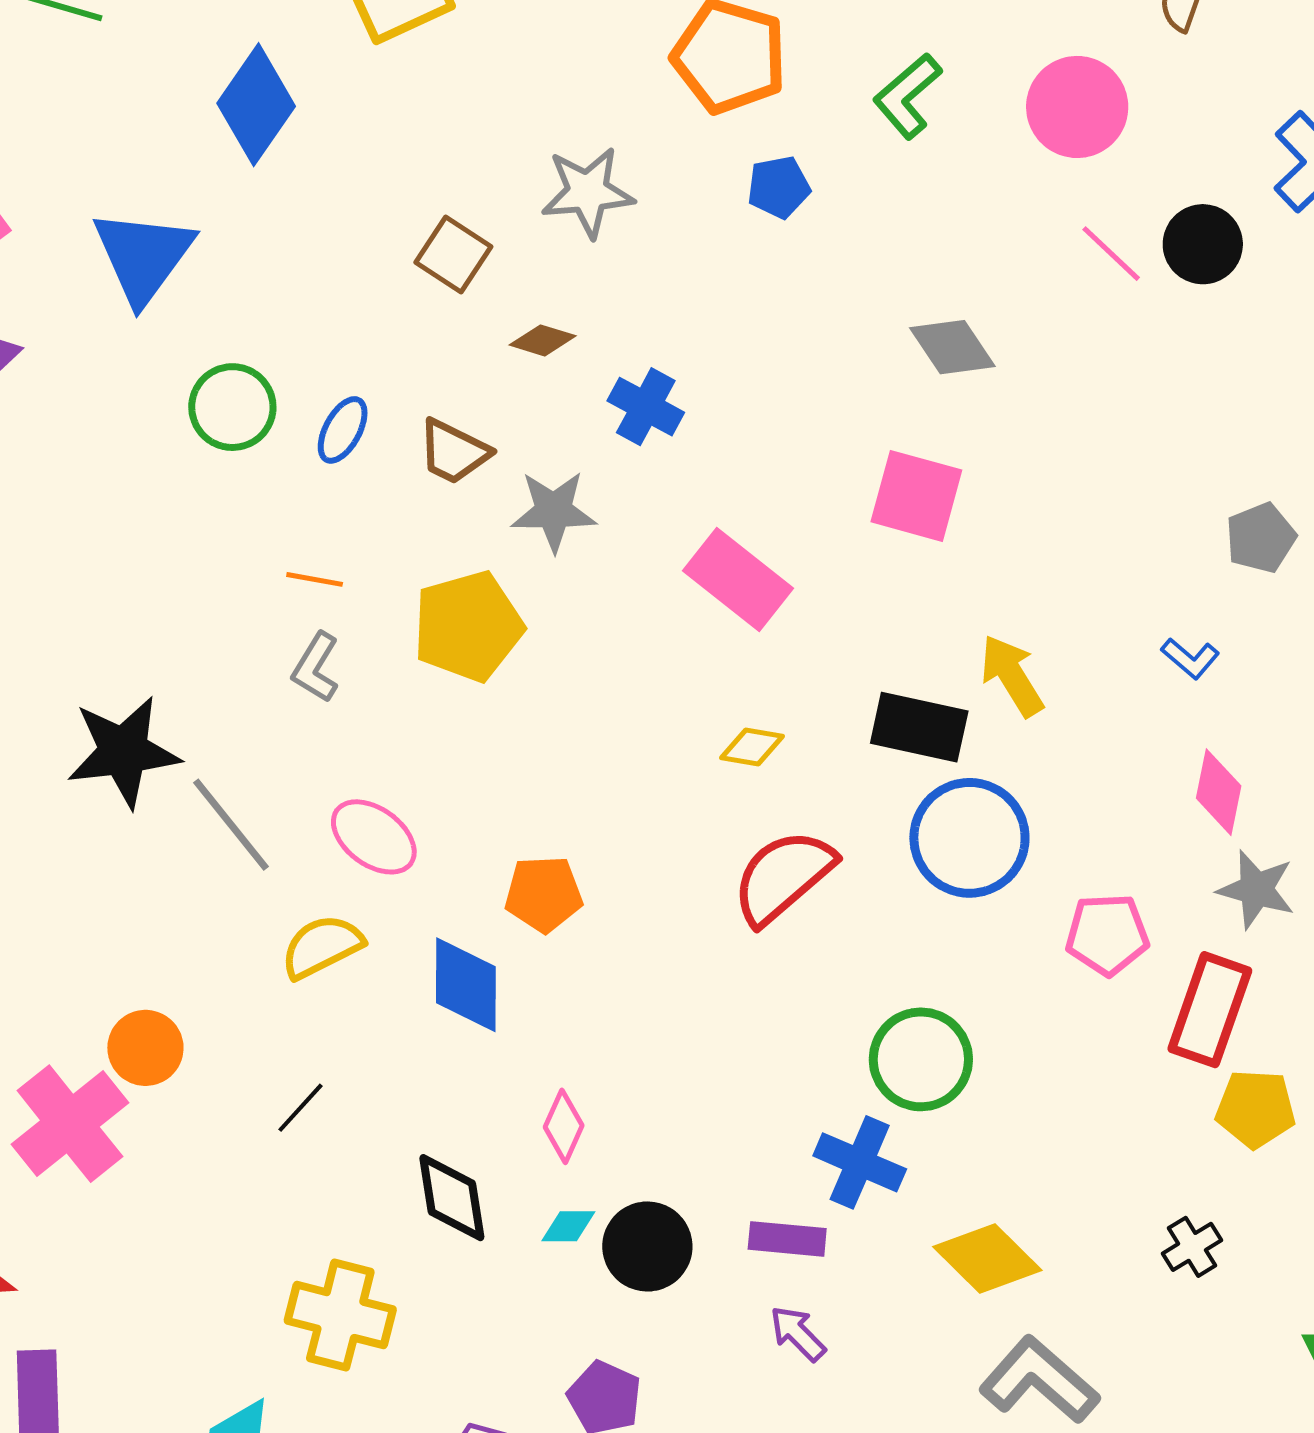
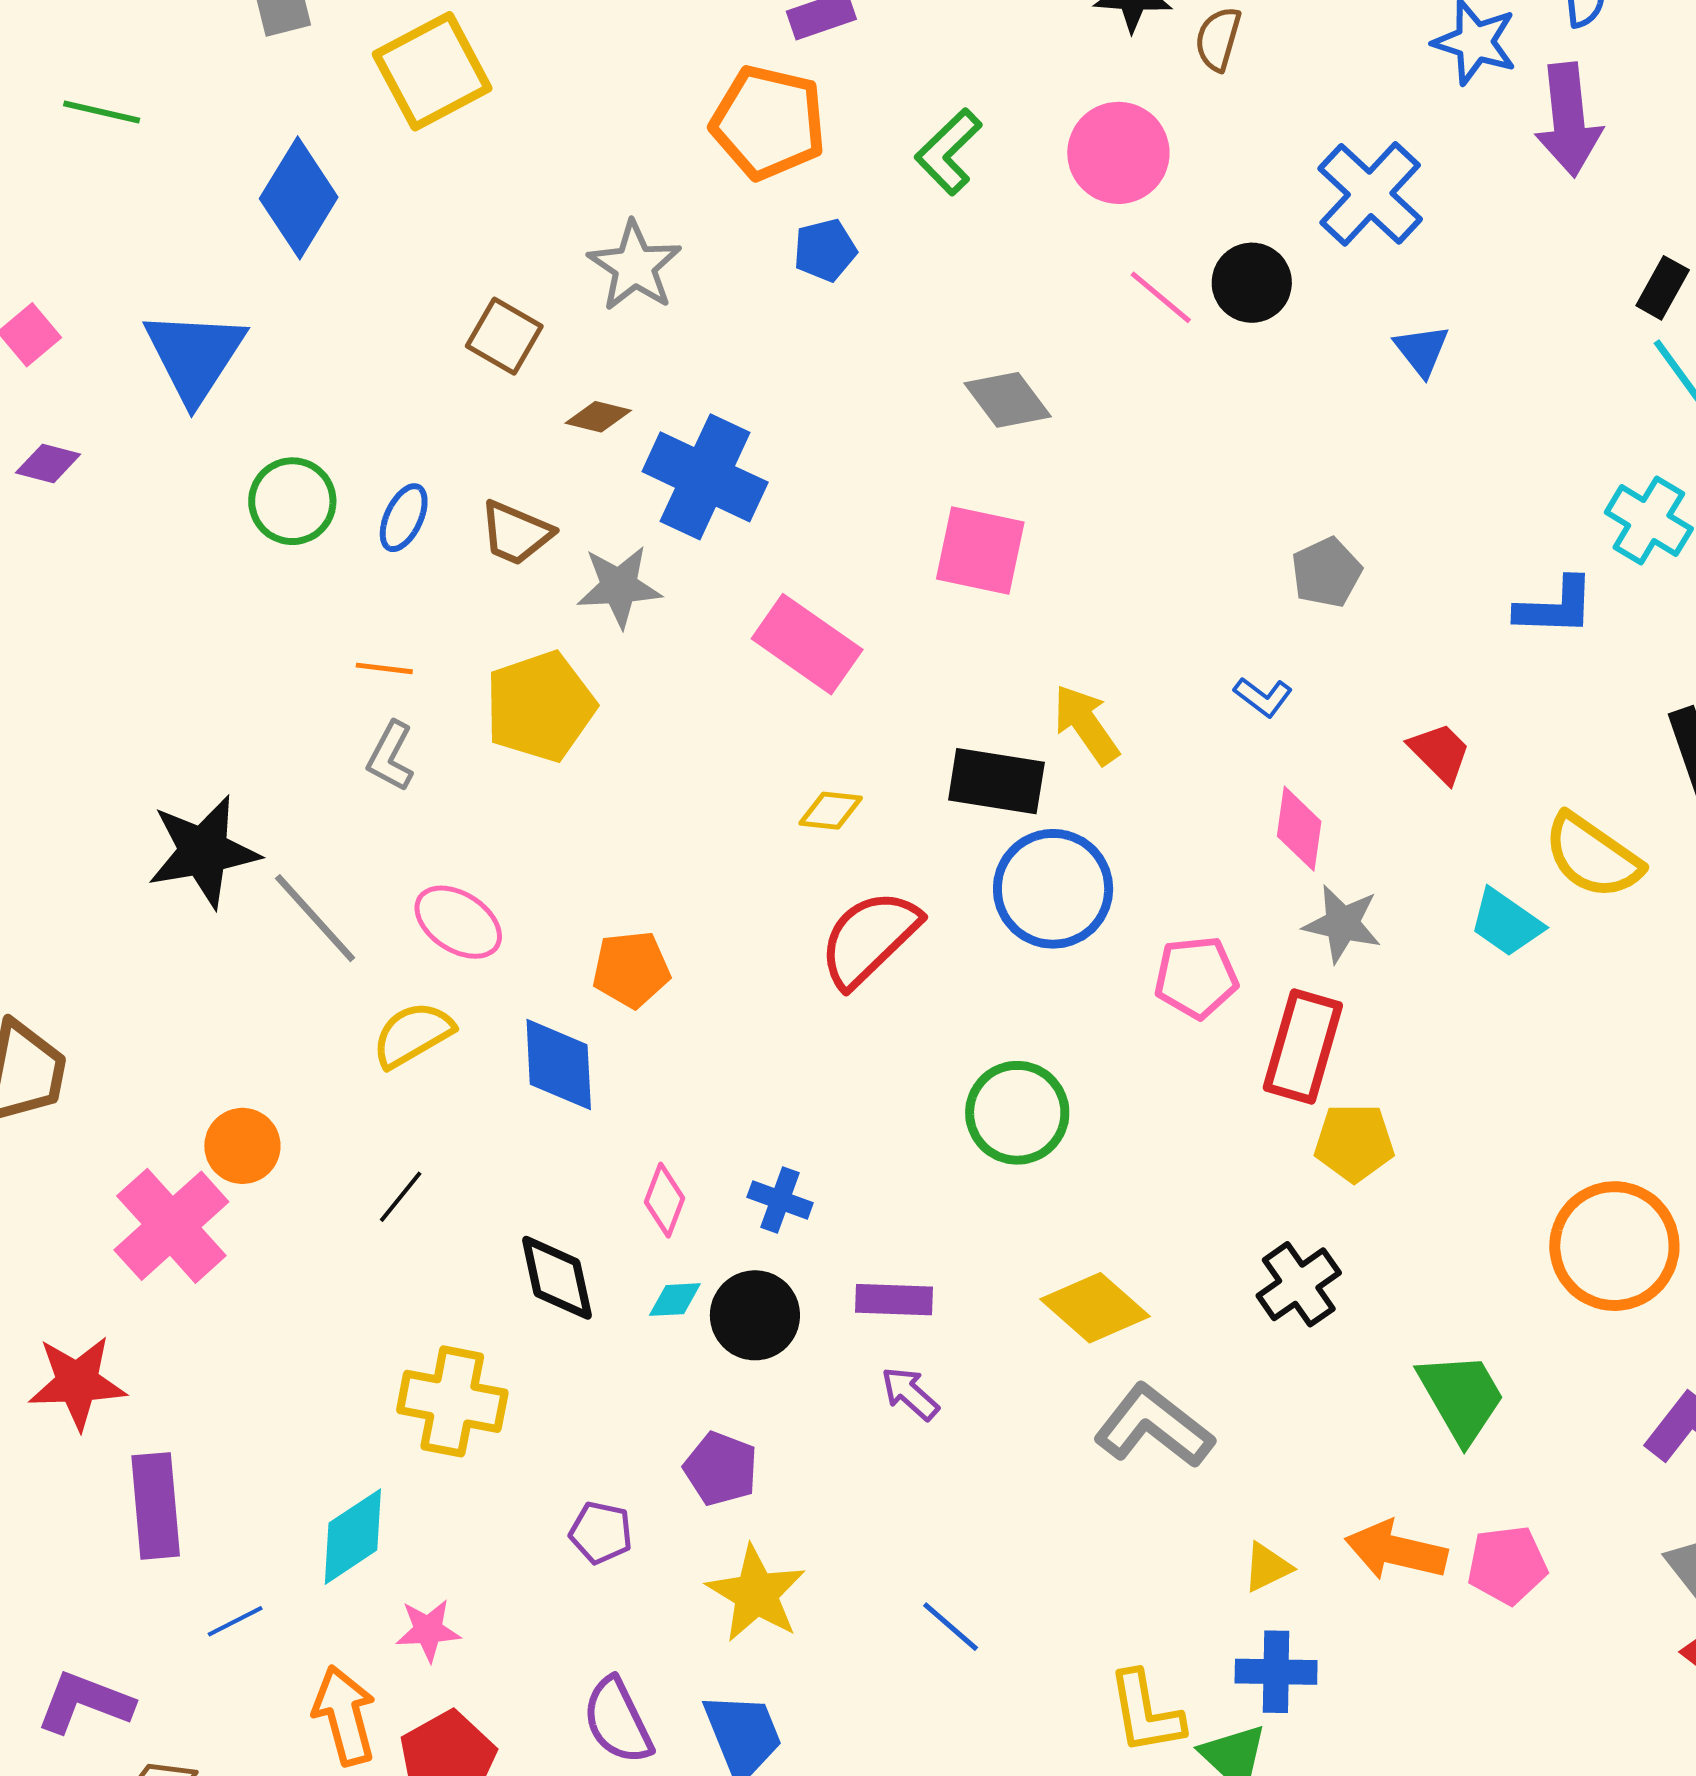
gray star: (588, 192) -> (635, 266), turned -30
blue cross: (646, 407) -> (705, 477), size x1.6
blue cross: (860, 1162) -> (780, 1200), moved, size x0.7
black cross: (1192, 1247) -> (1299, 1284), size x1.4

